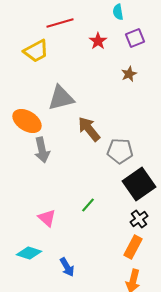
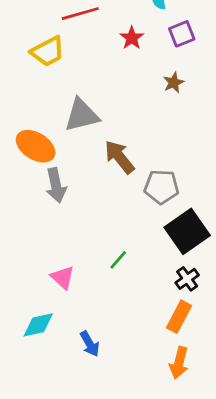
cyan diamond: (29, 253) -> (38, 325), turned -30

